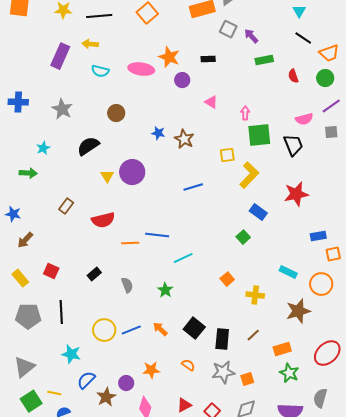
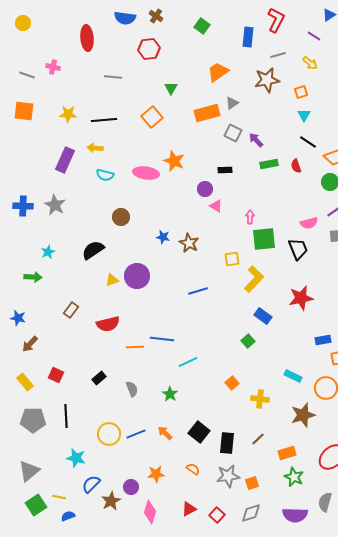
black rectangle: (208, 59) -> (225, 170), moved
red semicircle: (293, 76) -> (296, 166), moved
purple circle: (182, 80) -> (205, 189), moved
gray star: (62, 109) -> (55, 205), moved
yellow triangle: (107, 176) -> (112, 280), turned 40

